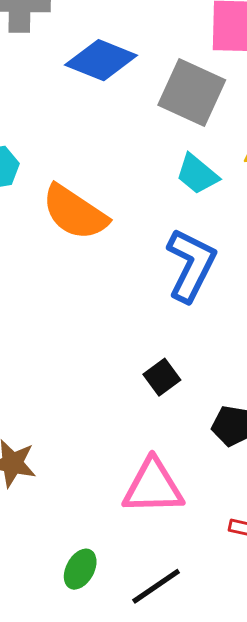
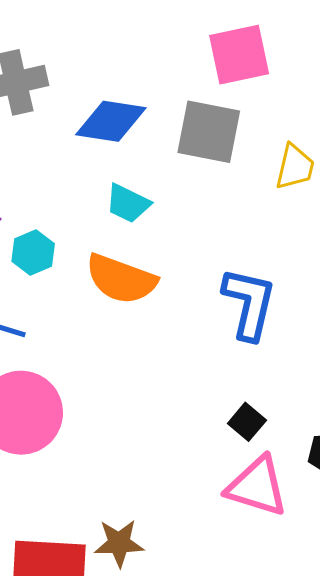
cyan trapezoid: (197, 174) -> (128, 203), moved
pink triangle: (153, 487) -> (257, 486), moved, turned 32

